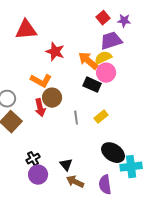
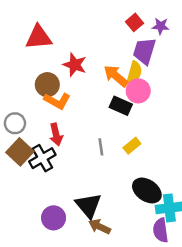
purple trapezoid: (111, 41) -> (144, 51), turned -55
yellow semicircle: (103, 58) -> (134, 72), turned 132
brown circle: (52, 98) -> (47, 85), moved
black cross: (33, 159) -> (42, 158), moved, size x1.5
black triangle: (66, 165) -> (88, 205), size x1.6
purple semicircle: (105, 185) -> (161, 230), moved

